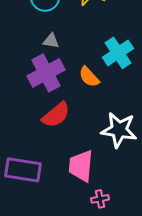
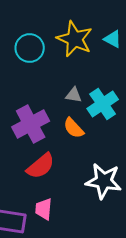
gray triangle: (51, 41) -> (74, 95), moved
pink trapezoid: (81, 166) -> (44, 209), moved, size x0.7

